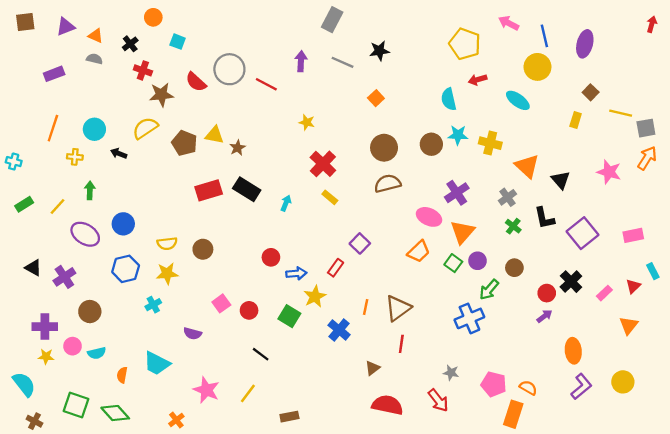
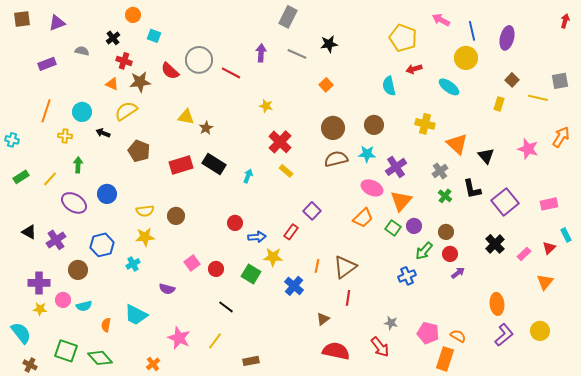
orange triangle: (96, 36) -> (112, 84), moved
gray square: (646, 128) -> (560, 81), moved
cyan star: (458, 135) -> (367, 154), moved
brown pentagon: (184, 143) -> (139, 151), moved
blue hexagon: (126, 269) -> (102, 245), moved
red circle: (547, 293) -> (450, 254), moved
yellow star: (315, 297) -> (273, 257), turned 30
purple arrow: (544, 316) -> (458, 273), moved
blue cross: (469, 318) -> (407, 276), size x0.7

